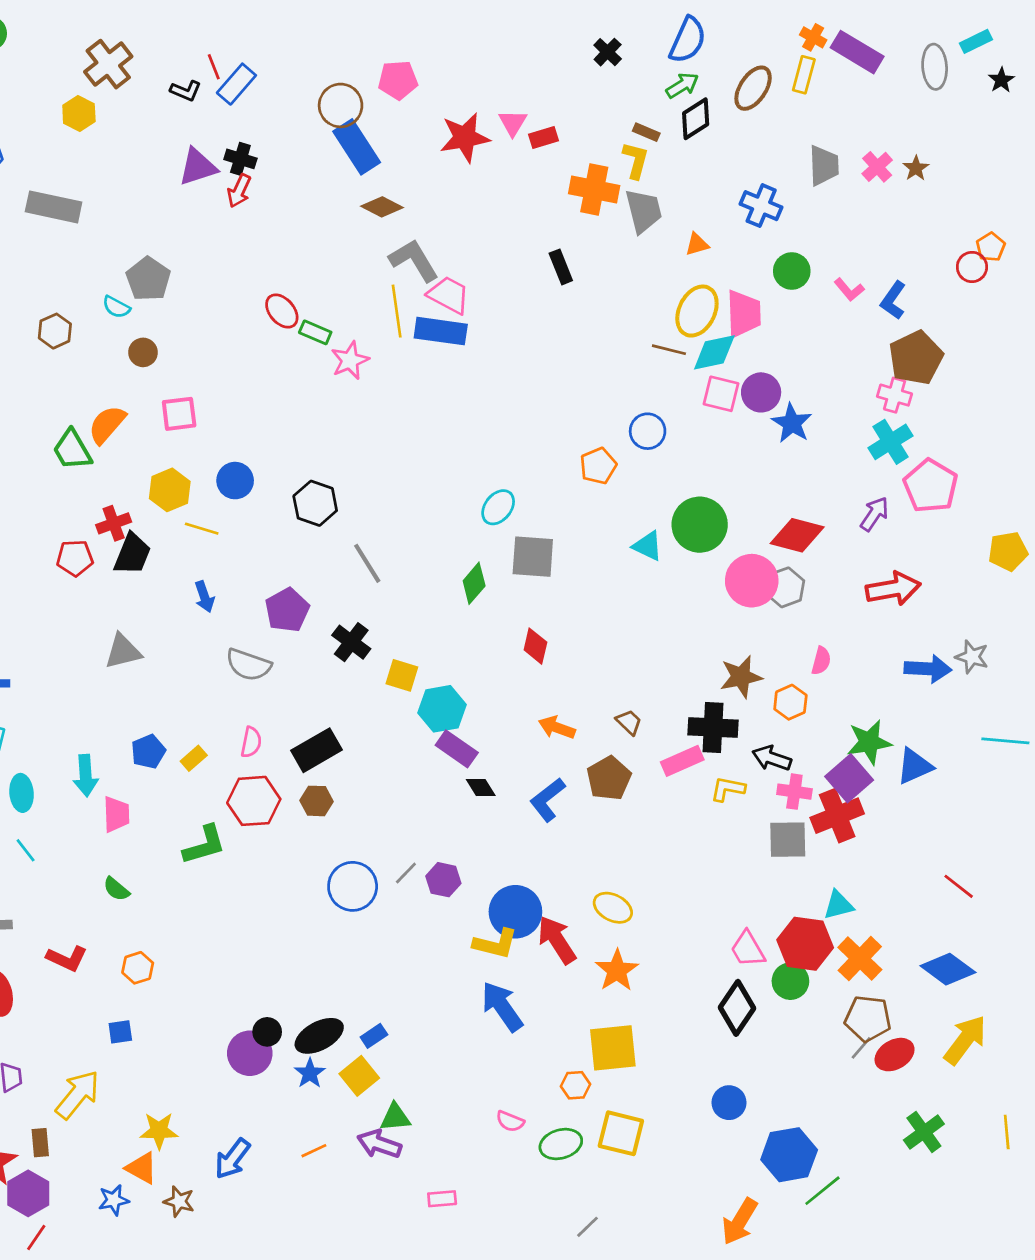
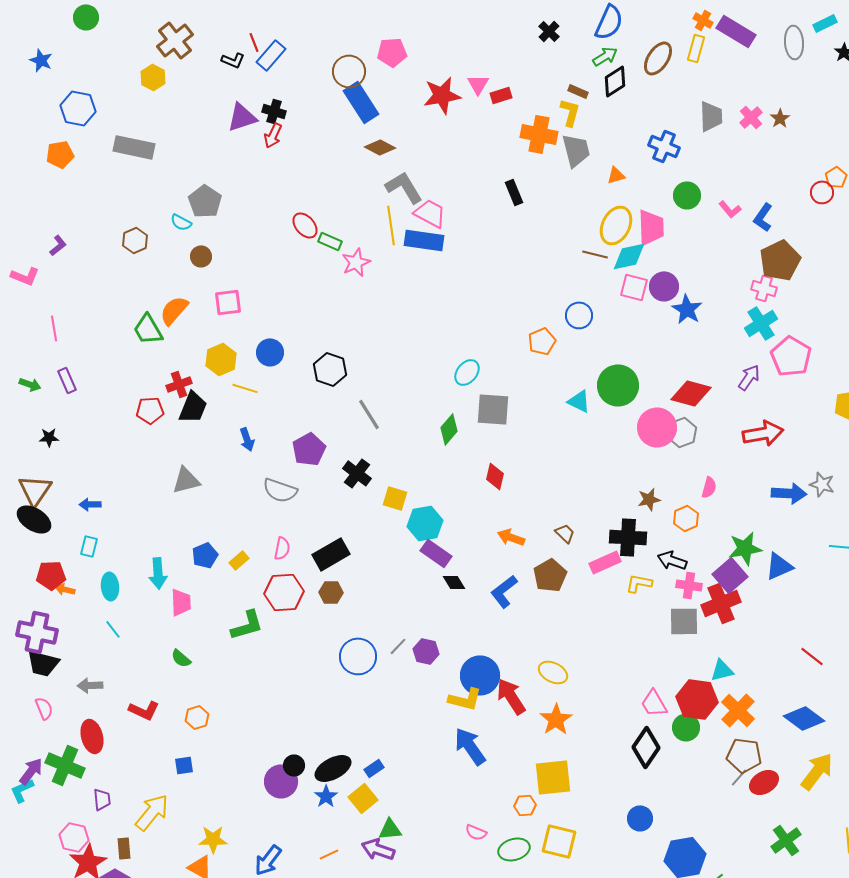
brown star: (741, 677) -> (649, 499), size x0.7

